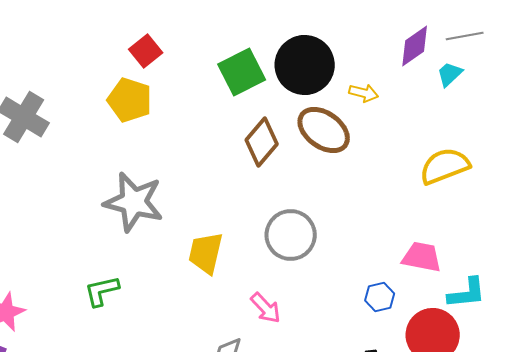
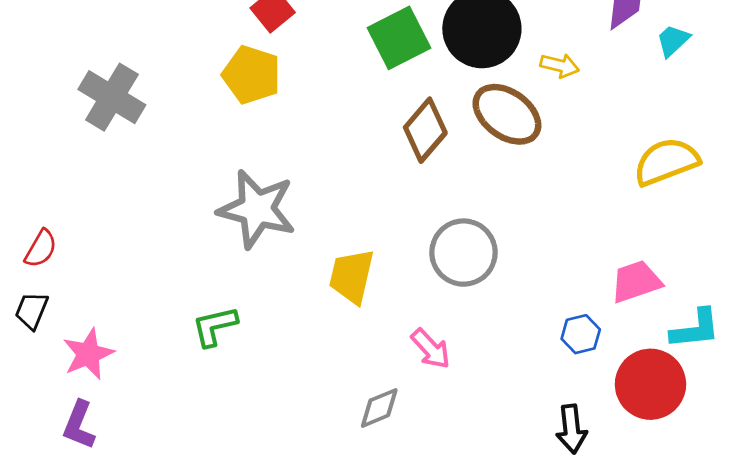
pink trapezoid: (422, 257) -> (636, 282), turned -30

